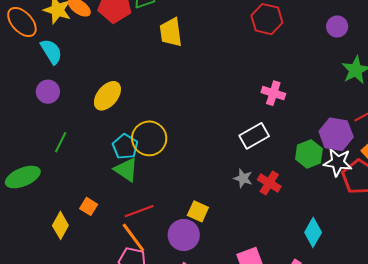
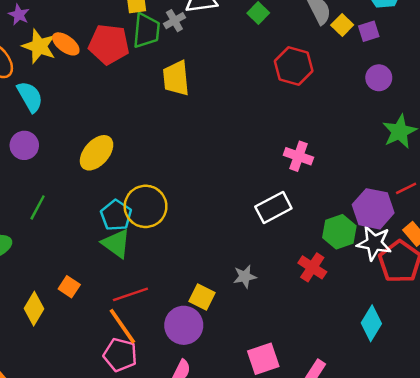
gray star: (243, 178) -> (245, 277), moved, turned -30
red cross: (269, 183) -> (312, 267), moved
cyan diamond: (313, 232) -> (371, 323), moved

